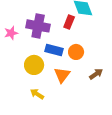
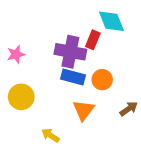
purple cross: (38, 26) -> (70, 52), moved
yellow circle: (34, 65) -> (21, 97), moved

